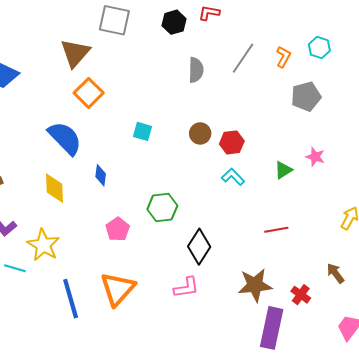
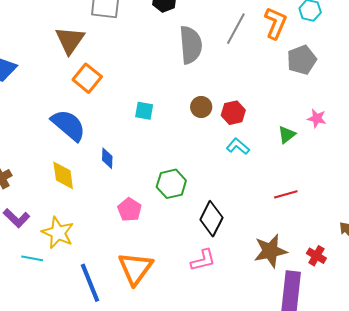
orange L-shape: (283, 57) -> (275, 23), size x1.5
gray semicircle: (196, 70) -> (191, 45), size x1.5

